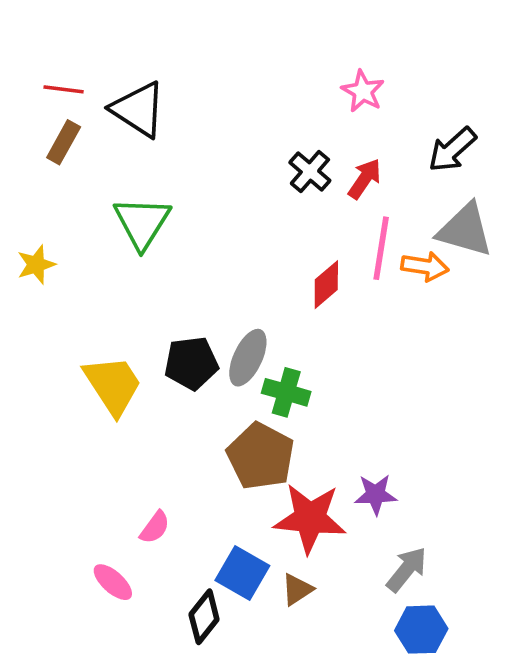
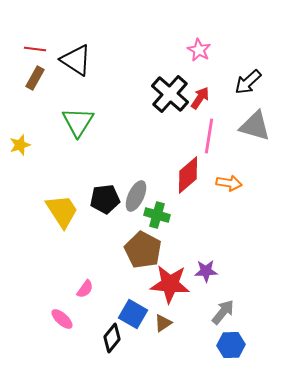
black cross: (310, 171) -> (170, 94), size x1.6
orange arrow: (425, 266) -> (229, 183), moved
red diamond: (326, 285) -> (188, 175), moved, size x1.4

